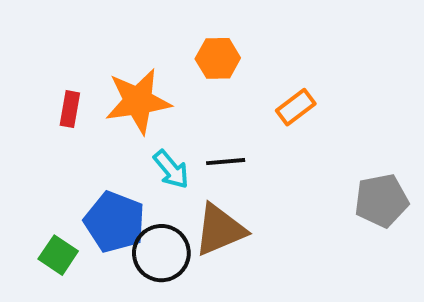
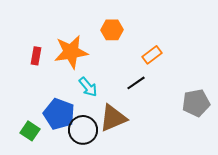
black line: (226, 162) -> (136, 83), moved, turned -30

